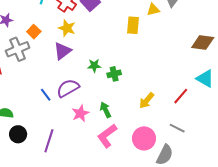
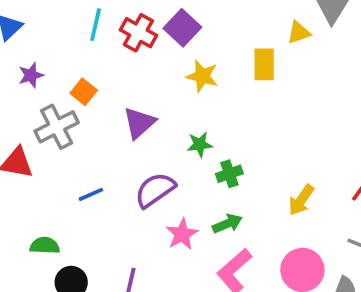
yellow star: (67, 28) -> (202, 76), moved
green cross: (114, 74) -> (229, 174), moved
blue line: (46, 95) -> (91, 194), moved, turned -72
green arrow: (105, 110) -> (227, 224), turned 98

